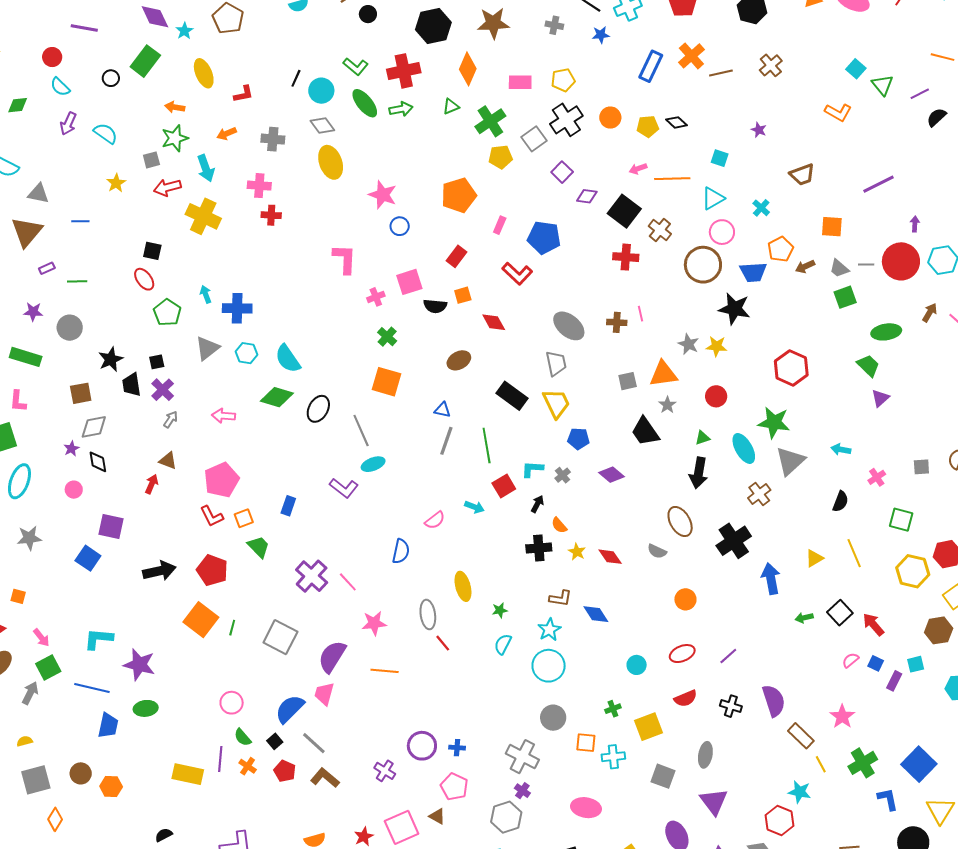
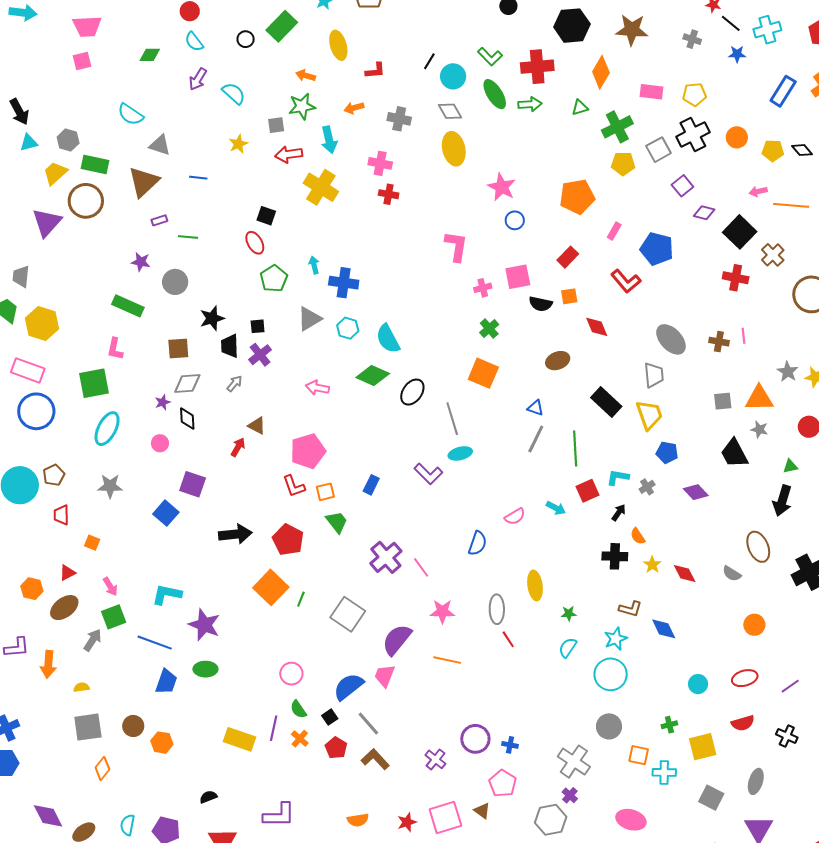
gray star: (667, 405) -> (759, 429), turned -30
gray arrow: (171, 419) -> (234, 384), moved

